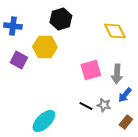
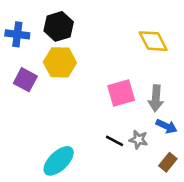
black hexagon: (61, 19) -> (59, 26), moved
blue arrow: (125, 95) -> (166, 126), turned -105

